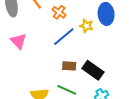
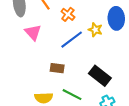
pink triangle: (18, 41) -> (33, 32), moved
brown rectangle: (69, 66) -> (57, 68), moved

